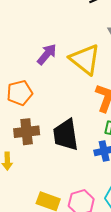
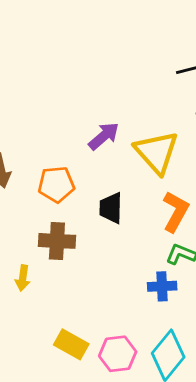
black trapezoid: (66, 135) -> (111, 208), moved, size x0.7

